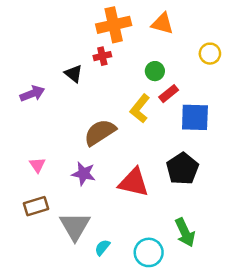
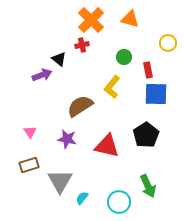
orange cross: (114, 25) -> (91, 20), turned -32
purple arrow: (32, 94) -> (42, 75), moved
red rectangle: (169, 94) -> (148, 70), moved, turned -63

